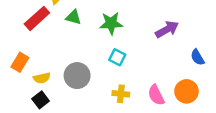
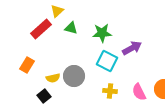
purple arrow: (167, 29) -> (132, 48), moved
cyan square: (117, 57) -> (107, 61), size x1.5
yellow semicircle: (42, 78) -> (53, 78), moved

